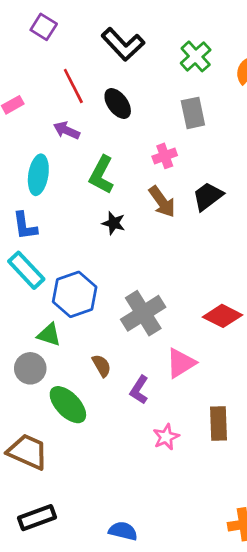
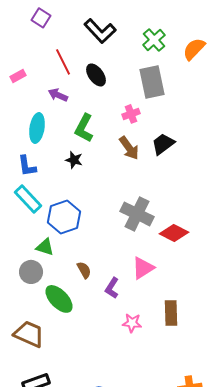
gray rectangle: (193, 113) -> (152, 82), size x1.4
black star: (114, 223) -> (74, 160), moved
gray cross: (143, 313) -> (137, 214), moved, turned -32
pink star: (166, 437) -> (132, 323), turned 30

